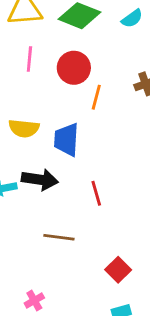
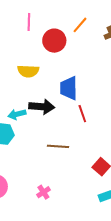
red circle: (74, 68) -> (54, 41), moved
orange line: (96, 97) -> (80, 25), moved, turned 30
blue trapezoid: (66, 140) -> (69, 88), moved

